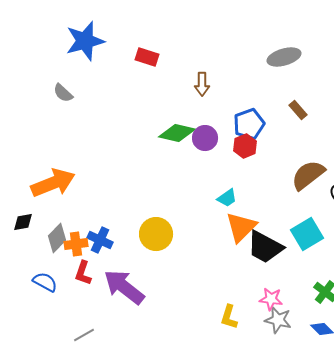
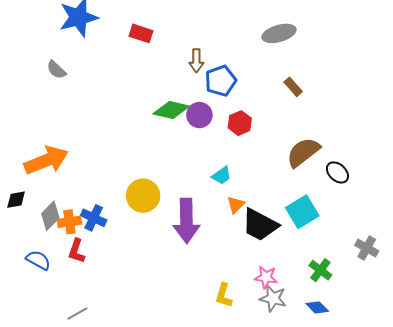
blue pentagon: (249, 124) -> (221, 81), moved
orange triangle: (241, 227) -> (236, 205), size x0.6
yellow circle: (156, 234) -> (143, 196), moved
purple arrow: (124, 287) -> (186, 221), moved, turned -129

